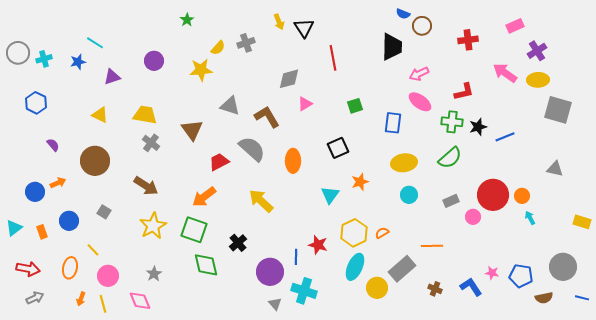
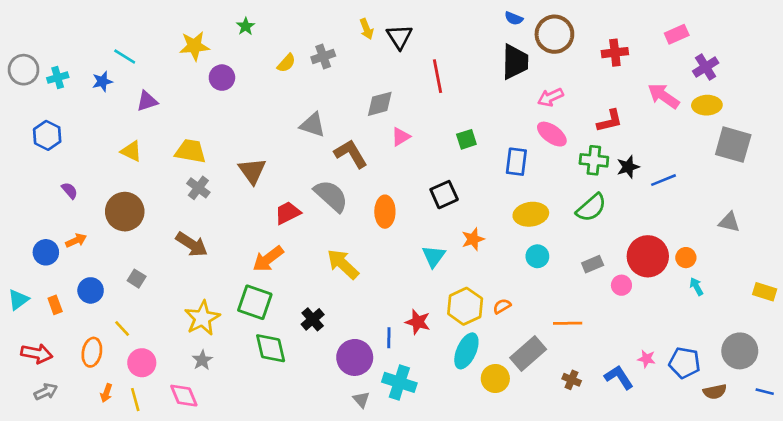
blue semicircle: (403, 14) -> (514, 18), moved
brown circle: (422, 26) -> (554, 34), size x1.5
purple circle: (154, 61) -> (222, 78), moved
yellow star: (201, 70) -> (194, 46), moved
gray triangle: (230, 106) -> (313, 125), moved
yellow star: (153, 226) -> (202, 318), moved

